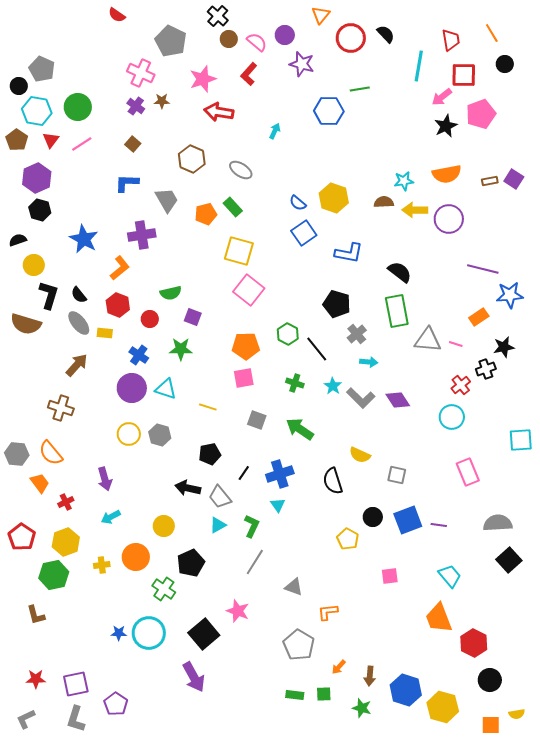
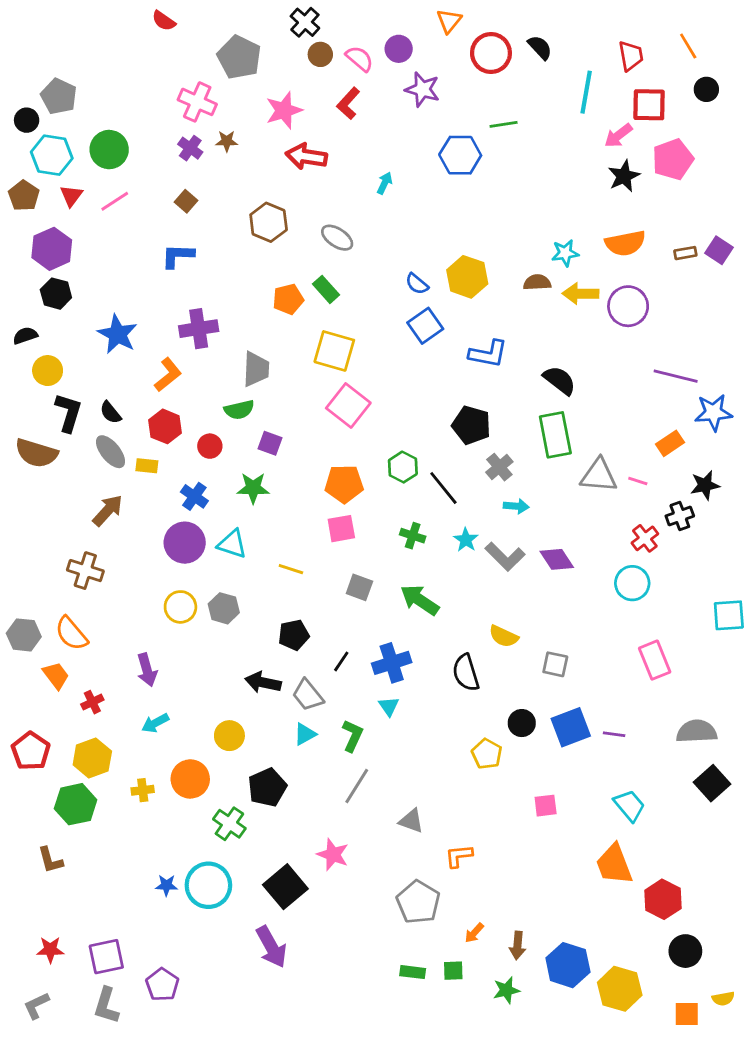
gray trapezoid: (167, 200) -> (256, 369), moved, turned 32
green star: (362, 708) -> (506, 990), turned -30

